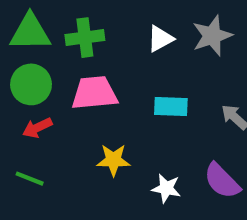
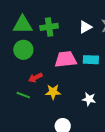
pink trapezoid: (94, 93) -> (66, 59), moved
red arrow: (37, 128) -> (35, 78), moved
yellow star: (113, 160) -> (53, 92), moved

